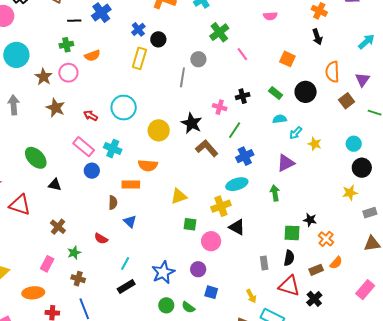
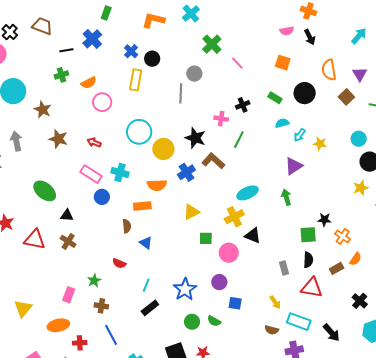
pink semicircle: (270, 16) -> (287, 31), moved
pink circle: (68, 73) -> (102, 102), moved
cyan circle: (124, 108) -> (139, 132), moved
blue cross: (245, 156) -> (186, 172), moved
brown cross: (58, 227) -> (68, 241), moved
black cross: (314, 299) -> (360, 301), moved

